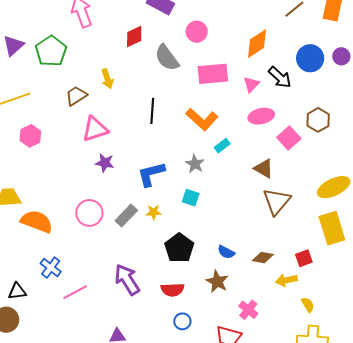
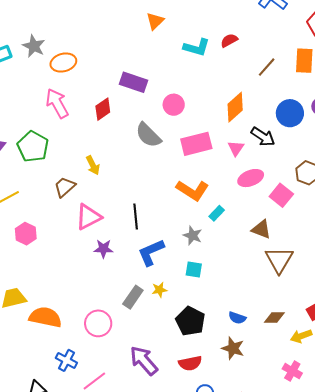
red diamond: (134, 37) -> (103, 109), moved
black line: (152, 111) -> (136, 217), moved
pink circle: (89, 213) -> (98, 323), moved
pink cross: (248, 310) -> (292, 371), moved

